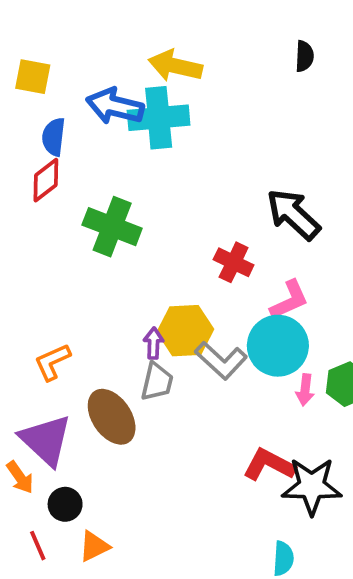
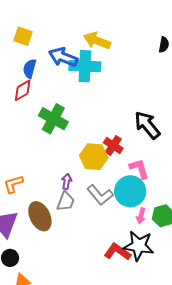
pink L-shape: (289, 300) -> (139, 169), turned -90
yellow hexagon: (185, 331) -> (94, 157), moved
black star: (312, 486) -> (139, 246), moved

